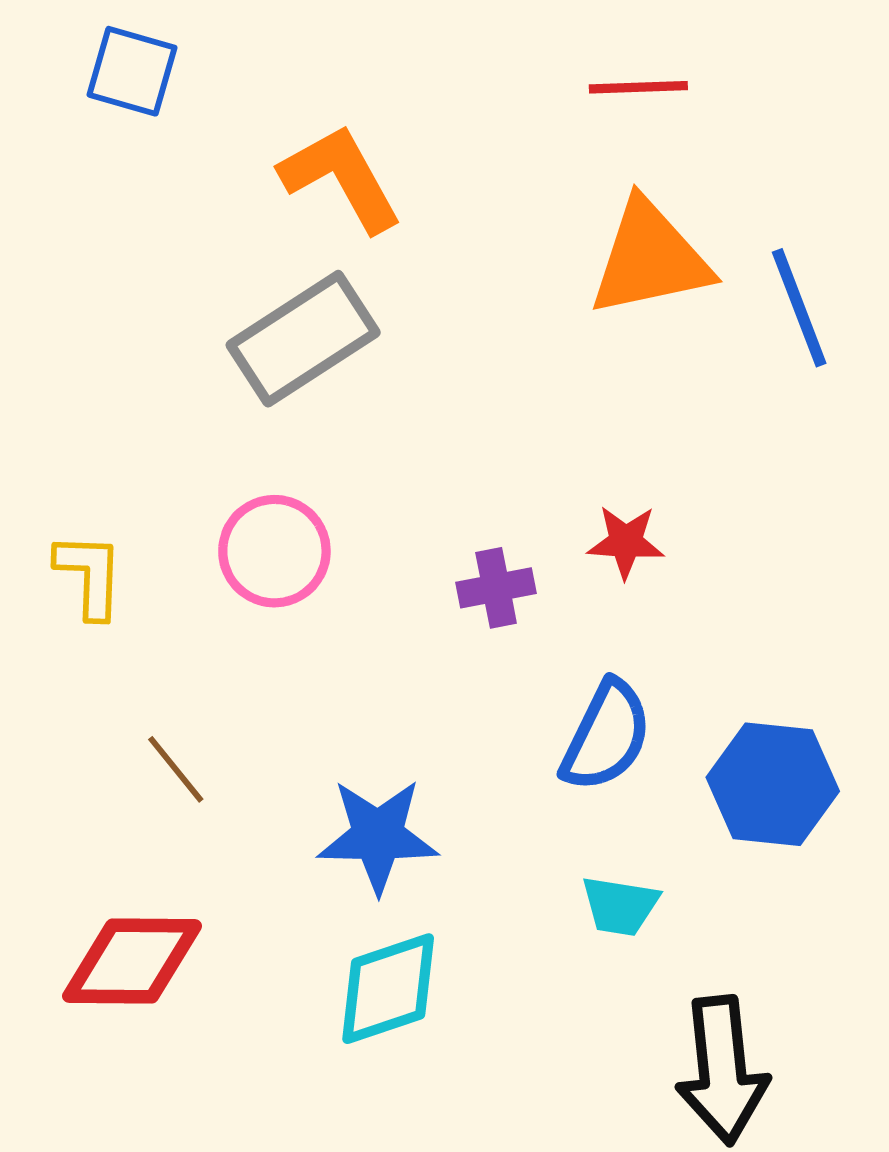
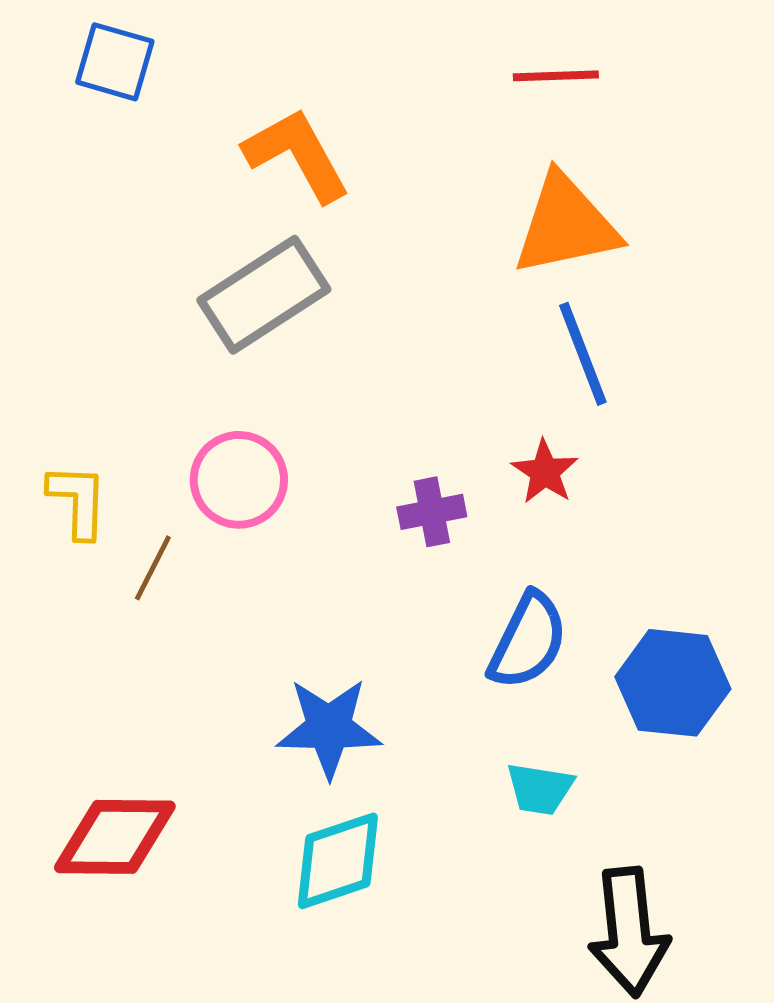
blue line: (799, 308) -> (583, 354), moved
red star: (626, 542) -> (545, 472), turned 30
brown line: (176, 769) -> (153, 568), moved, turned 66

